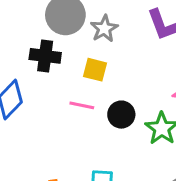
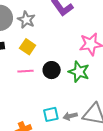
yellow square: (95, 70) -> (28, 47), turned 35

